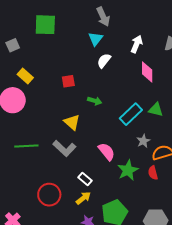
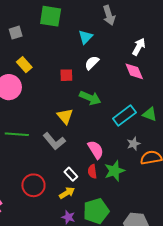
cyan triangle: (96, 39) -> (86, 37), moved
white semicircle: (104, 61) -> (92, 63), moved
pink diamond: (147, 72) -> (134, 71), moved, turned -30
green arrow: (95, 101) -> (90, 98), size x1.5
red semicircle: (153, 173) -> (92, 171), moved

